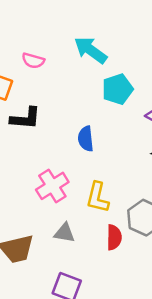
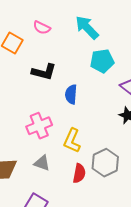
black L-shape: (25, 118) -> (44, 72), moved

